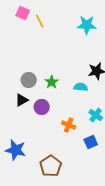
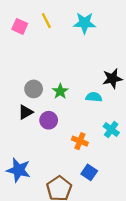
pink square: (23, 13) -> (20, 26), moved
cyan star: (87, 25) -> (85, 23), moved
blue square: (91, 142) -> (89, 172), moved, turned -32

